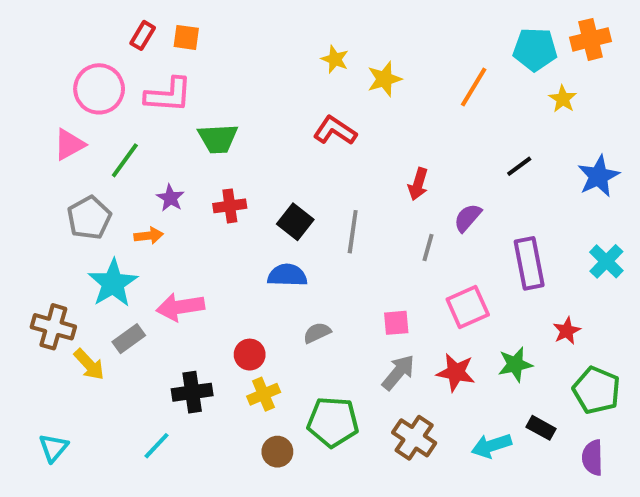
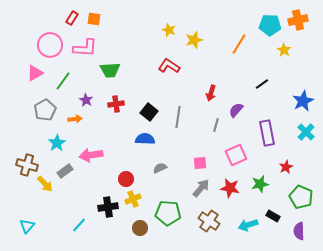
blue star: (598, 176) -> (303, 101), moved
cyan star: (113, 283) -> (57, 143), size x0.7
black cross: (192, 392) -> (108, 207), moved

